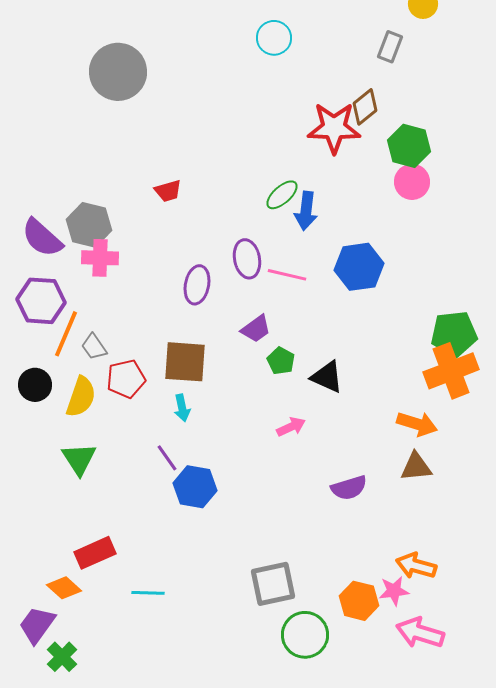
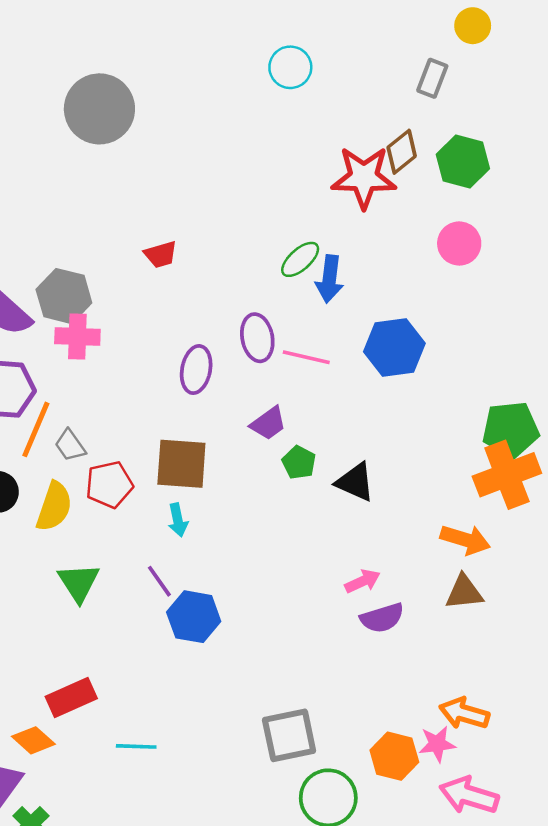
green hexagon: (409, 146) -> (463, 162), moved
pink arrow: (291, 427) -> (363, 581), moved
green triangle: (79, 459) -> (79, 582), moved

